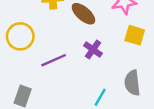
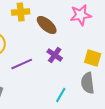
yellow square: (135, 35) -> (93, 58), moved

